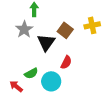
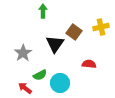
gray star: (24, 29) -> (23, 53), moved
red semicircle: (66, 62) -> (89, 64), moved, turned -112

